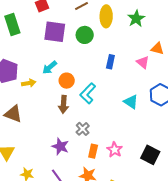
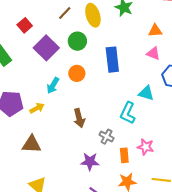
purple square: (55, 32) -> (46, 48), turned -35
blue rectangle: (110, 62) -> (112, 60), size x1.6
pink triangle: (143, 62) -> (153, 53), moved
orange circle: (67, 81) -> (77, 73), moved
cyan L-shape: (88, 93) -> (128, 113), moved

